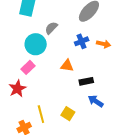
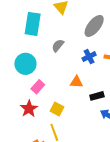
cyan circle: (36, 44) -> (25, 64), moved
yellow square: (68, 114) -> (57, 109), moved

